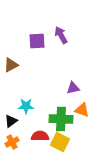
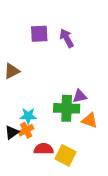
purple square: (37, 41) -> (39, 34), moved
green cross: (61, 119) -> (67, 108), moved
orange cross: (12, 142) -> (26, 130), moved

